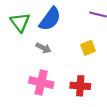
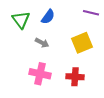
blue semicircle: (50, 19) -> (48, 17), size x0.7
yellow square: (88, 48) -> (82, 43), size x1.5

